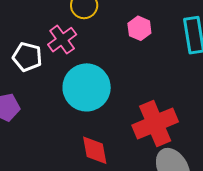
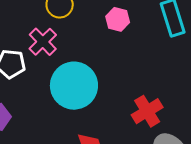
red cross: (155, 123) -> (147, 111), size x0.7

